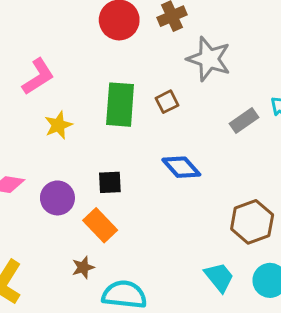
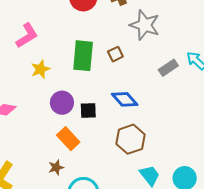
black square: (110, 182) -> (88, 111), moved
purple circle: (57, 198) -> (62, 103), moved
brown hexagon: (252, 222) -> (130, 139), moved

